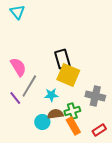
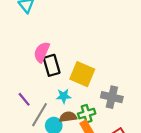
black rectangle: (62, 59) -> (52, 65), moved
pink semicircle: (18, 67) -> (42, 52), moved, turned -126
gray line: (29, 86) -> (39, 115), moved

